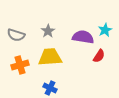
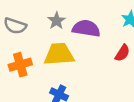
purple semicircle: (83, 37) -> (86, 28), moved

